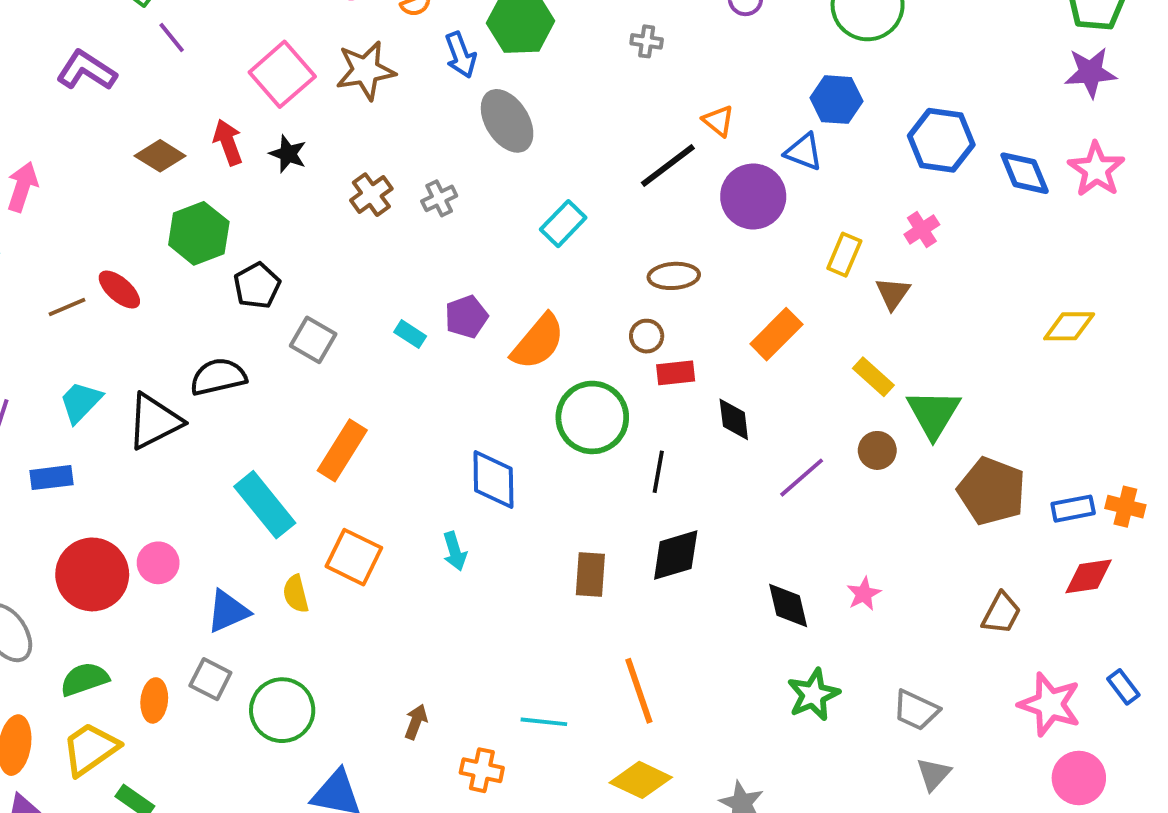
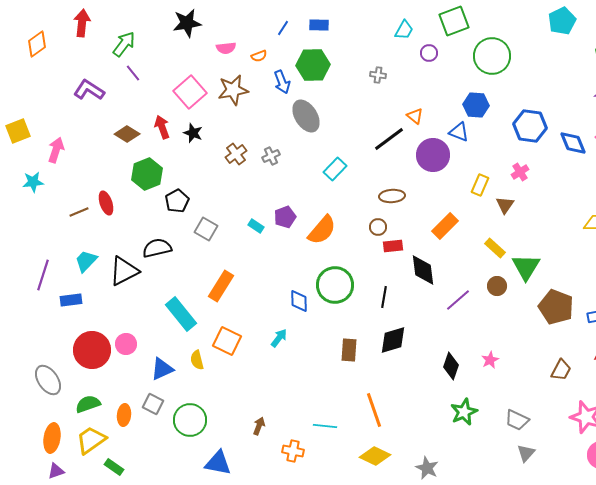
red ellipse: (119, 290) -> (106, 203), turned 30
green circle: (592, 417) -> (335, 285), moved
black diamond: (734, 419) -> (423, 270), size x1.4
blue diamond: (493, 479) -> (299, 301), size x0.7
cyan arrow: (455, 551) -> (279, 338), turned -126
black diamond: (788, 605) -> (451, 366), turned 32

